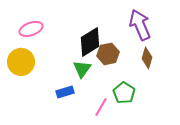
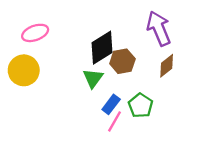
brown diamond: (147, 58) -> (167, 66), turned 35
blue rectangle: (65, 92) -> (111, 104), moved, turned -36

